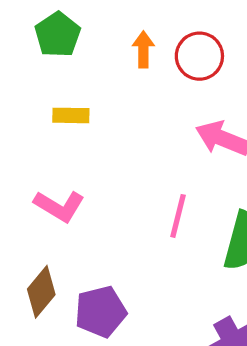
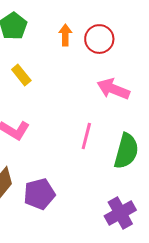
yellow rectangle: (71, 115) -> (21, 75), turned 50

